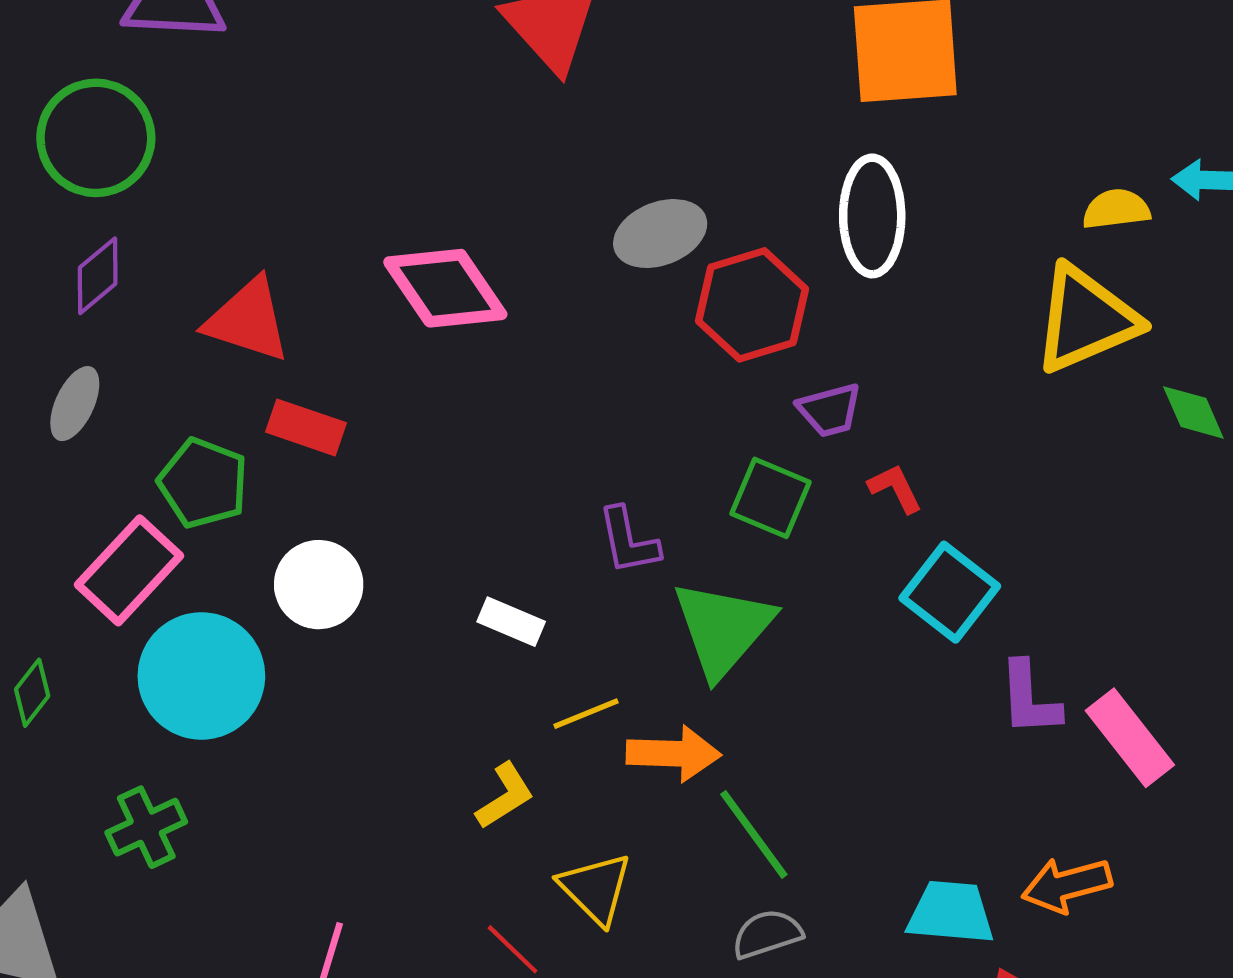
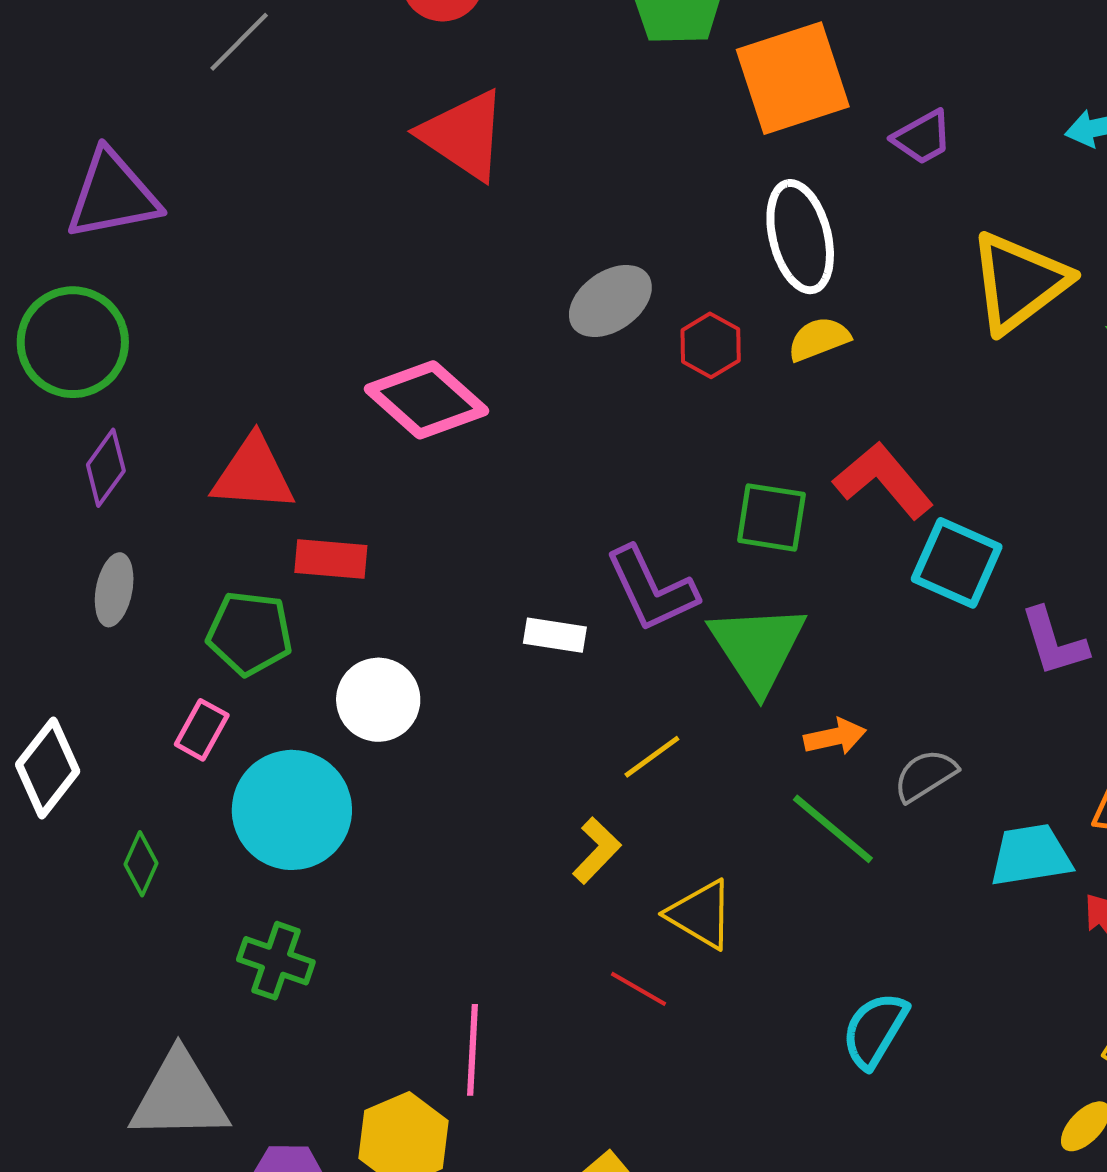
yellow semicircle: (1116, 209) -> (819, 339), moved
red hexagon: (752, 305) -> (711, 345), size x0.6
purple trapezoid: (830, 410) -> (922, 137), moved
red L-shape: (895, 488) -> (883, 480), size x1.8
purple L-shape: (628, 541) -> (651, 589), size x1.4
pink rectangle: (129, 570) -> (202, 730), size x0.6
white rectangle: (511, 622) -> (555, 635), moved
orange arrow: (674, 754) -> (835, 737), moved, size x0.7
green cross: (146, 827) -> (276, 961), turned -32
gray semicircle: (767, 934) -> (925, 775), moved

